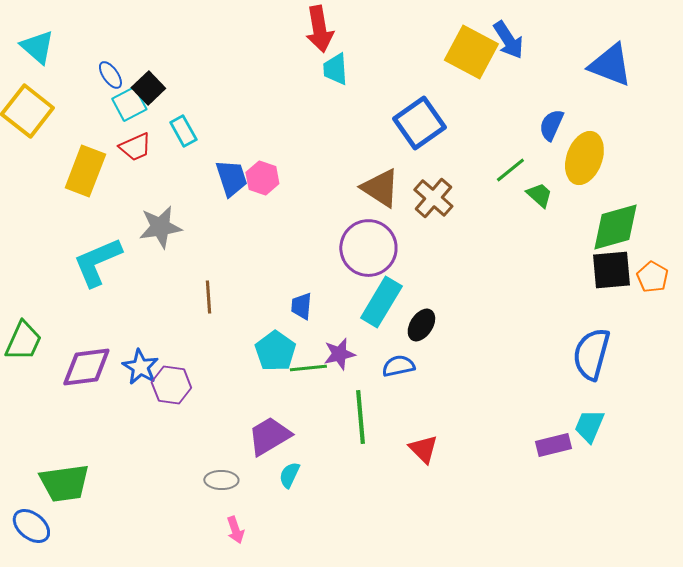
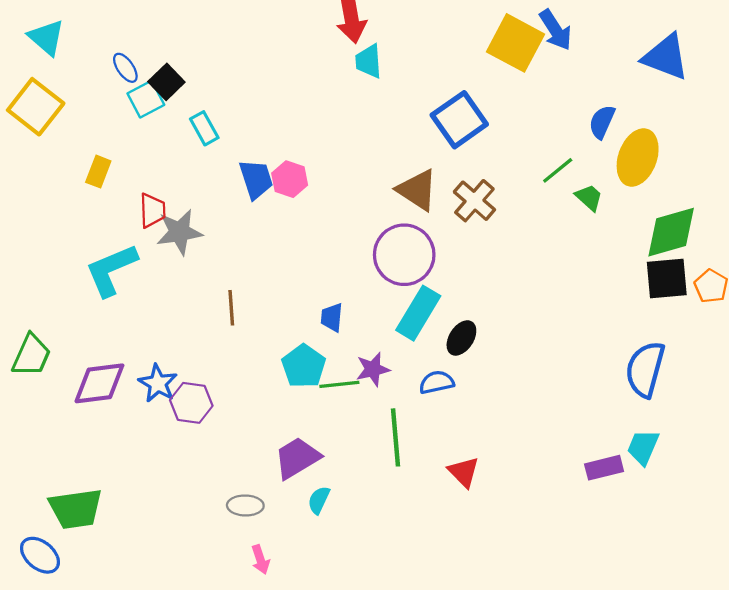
red trapezoid: (135, 147) -> (152, 210), moved, turned -68
yellow rectangle: (85, 171) -> (98, 172), size x0.6

